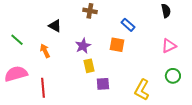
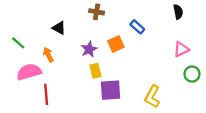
orange square: (117, 45) -> (116, 44), moved, turned -35
pink semicircle: (16, 74) -> (29, 72), moved
green circle: (173, 76) -> (192, 74), moved
purple square: (103, 84) -> (110, 90), size x1.5

